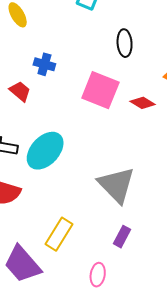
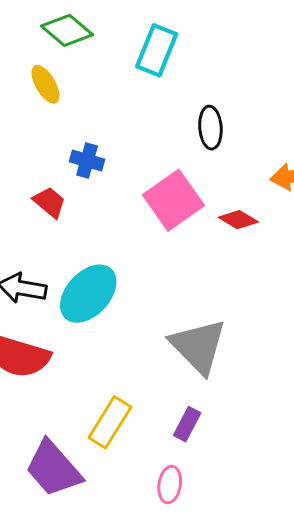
pink square: (100, 90) -> (173, 200), turned 33
purple rectangle: (122, 237) -> (187, 424), moved

